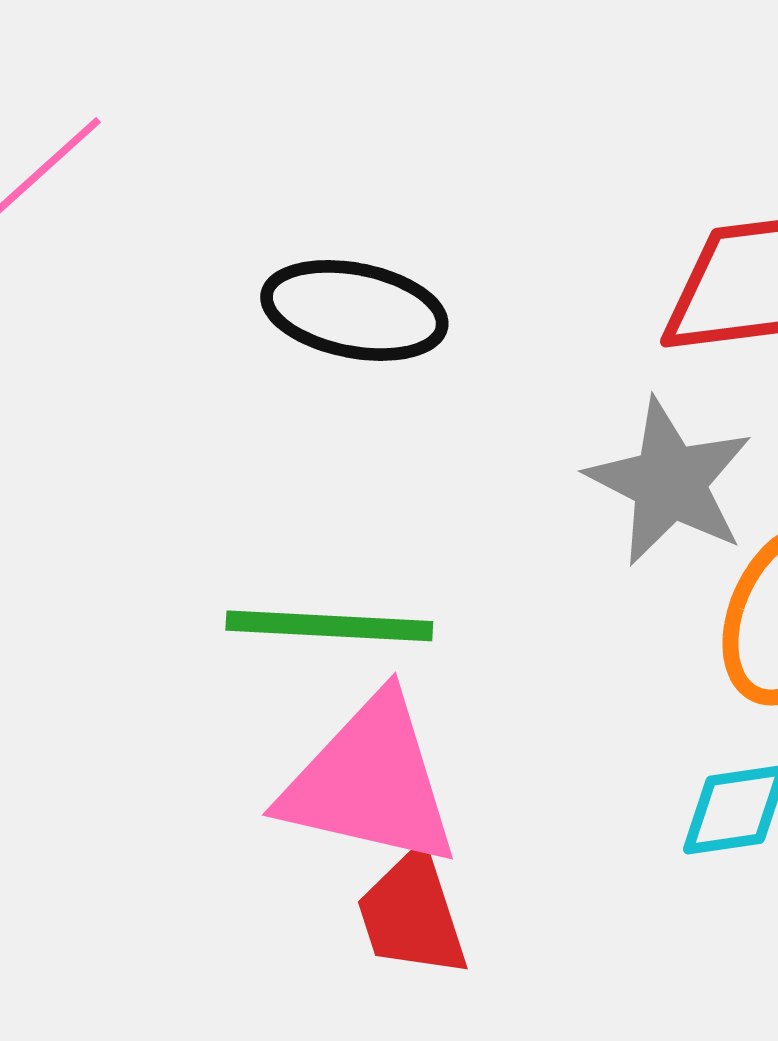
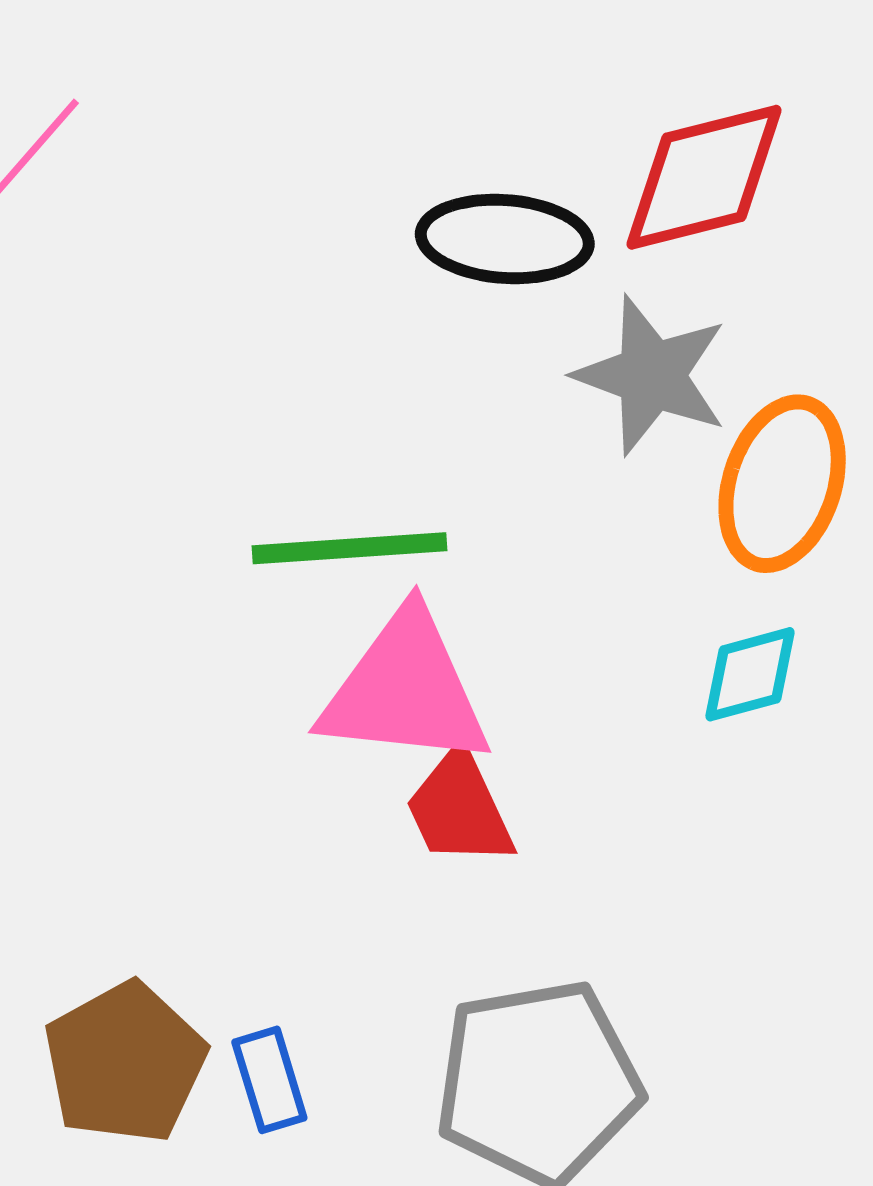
black ellipse: (354, 310) -> (505, 239), moved

